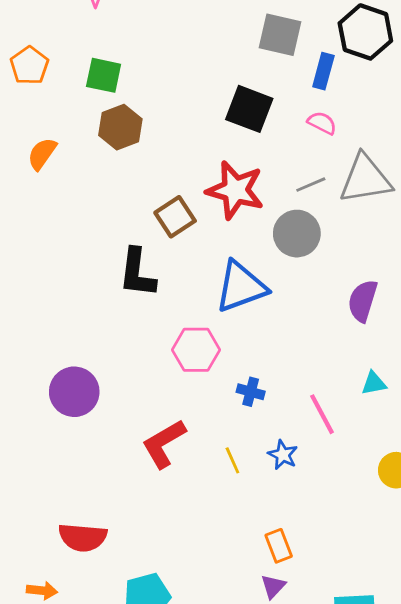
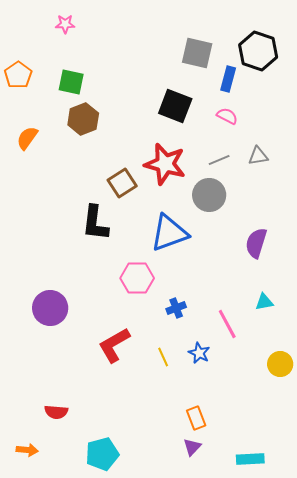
gray triangle: (365, 179) -> (258, 156), size x0.5
blue cross: (251, 392) -> (176, 308), turned -36
red semicircle: (83, 537) -> (56, 412), size x0.7

